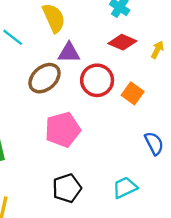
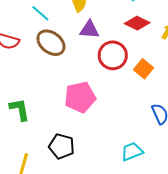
brown ellipse: (45, 78) -> (51, 43), moved, turned 76
black pentagon: (67, 188) -> (62, 146), moved, turned 30

